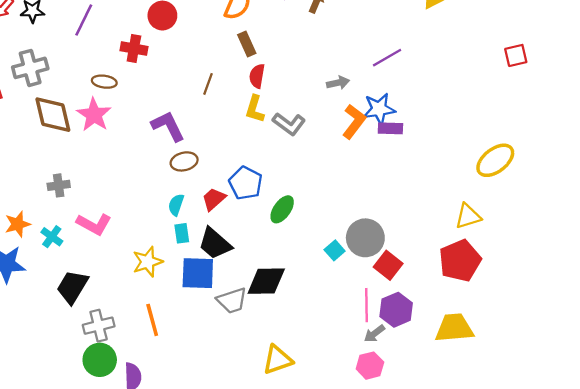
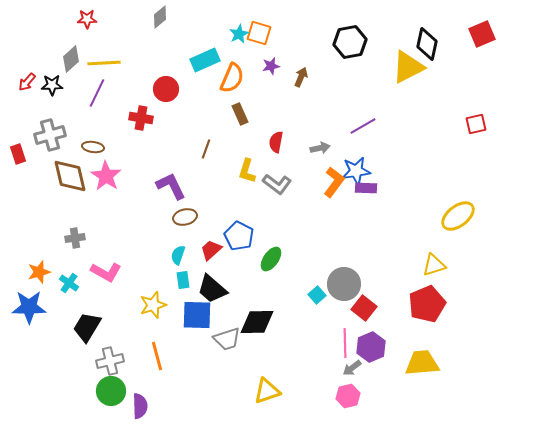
red semicircle: (257, 76) -> (276, 142), moved
brown ellipse: (104, 82) -> (93, 147), moved

